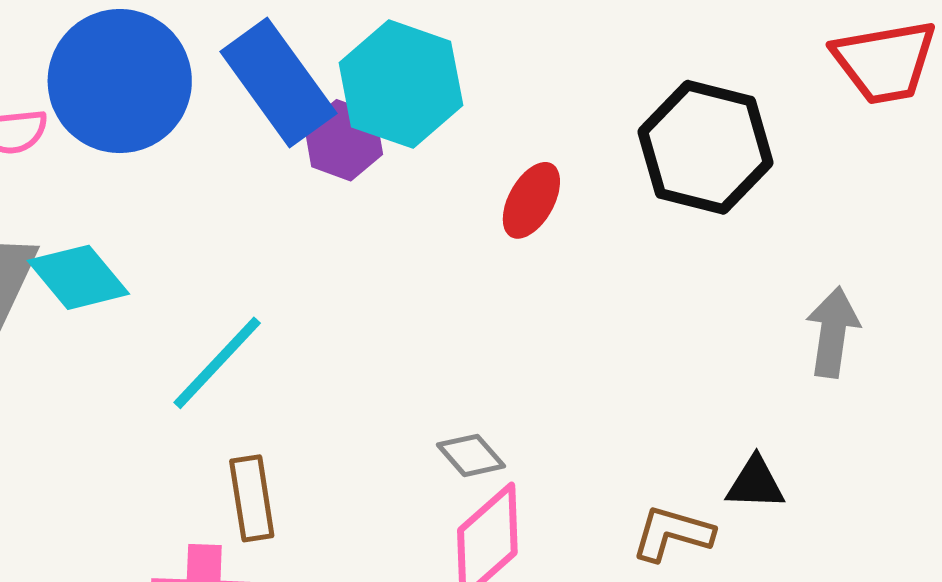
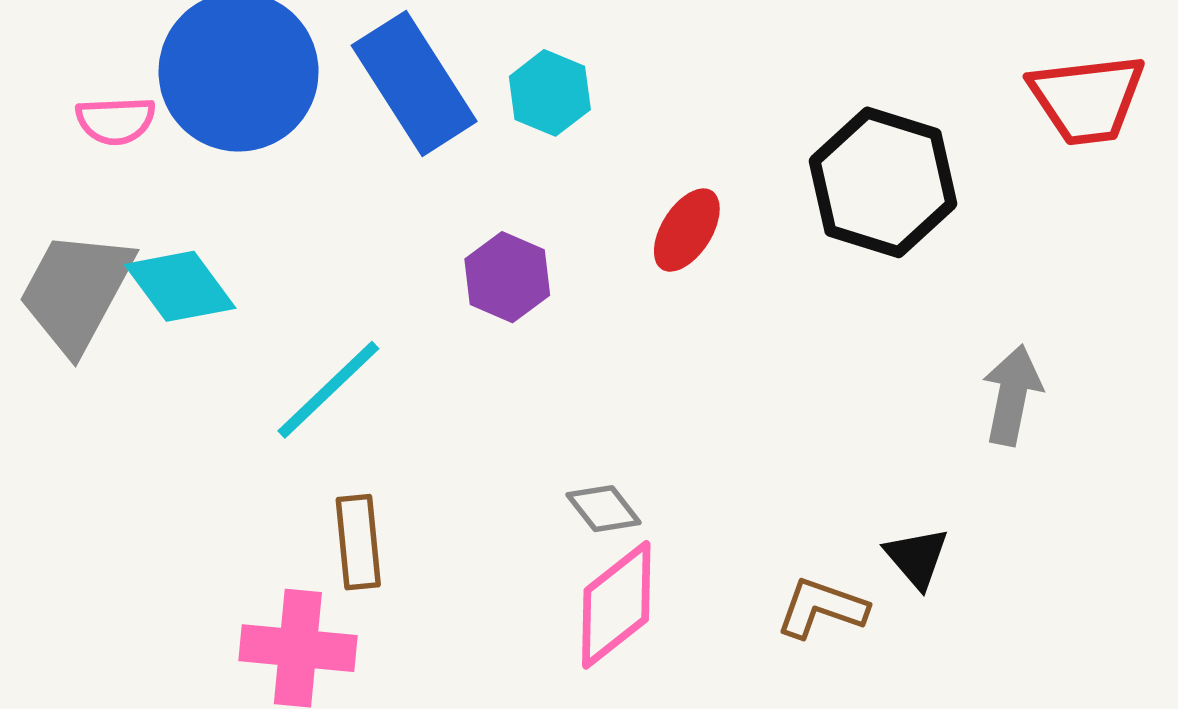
cyan hexagon: (401, 84) -> (550, 93), size x0.6
purple hexagon: (344, 140) -> (507, 277), moved
black triangle: (755, 483) -> (917, 558), turned 44

